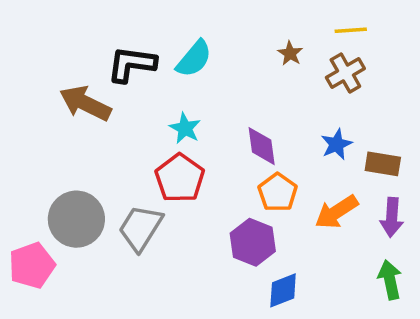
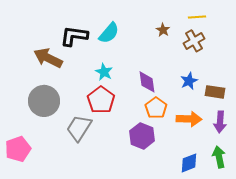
orange arrow: (336, 212) -> (189, 119), turned -145
gray circle: (76, 219) -> (44, 101), moved
blue diamond: (283, 290) -> (189, 163), moved

